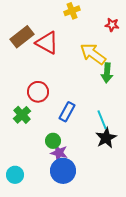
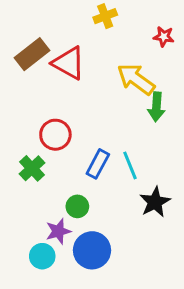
cyan line: (102, 120) -> (130, 165), moved
purple star: (59, 153) -> (58, 231), moved, turned -30
cyan circle: (15, 175) -> (42, 256), moved

